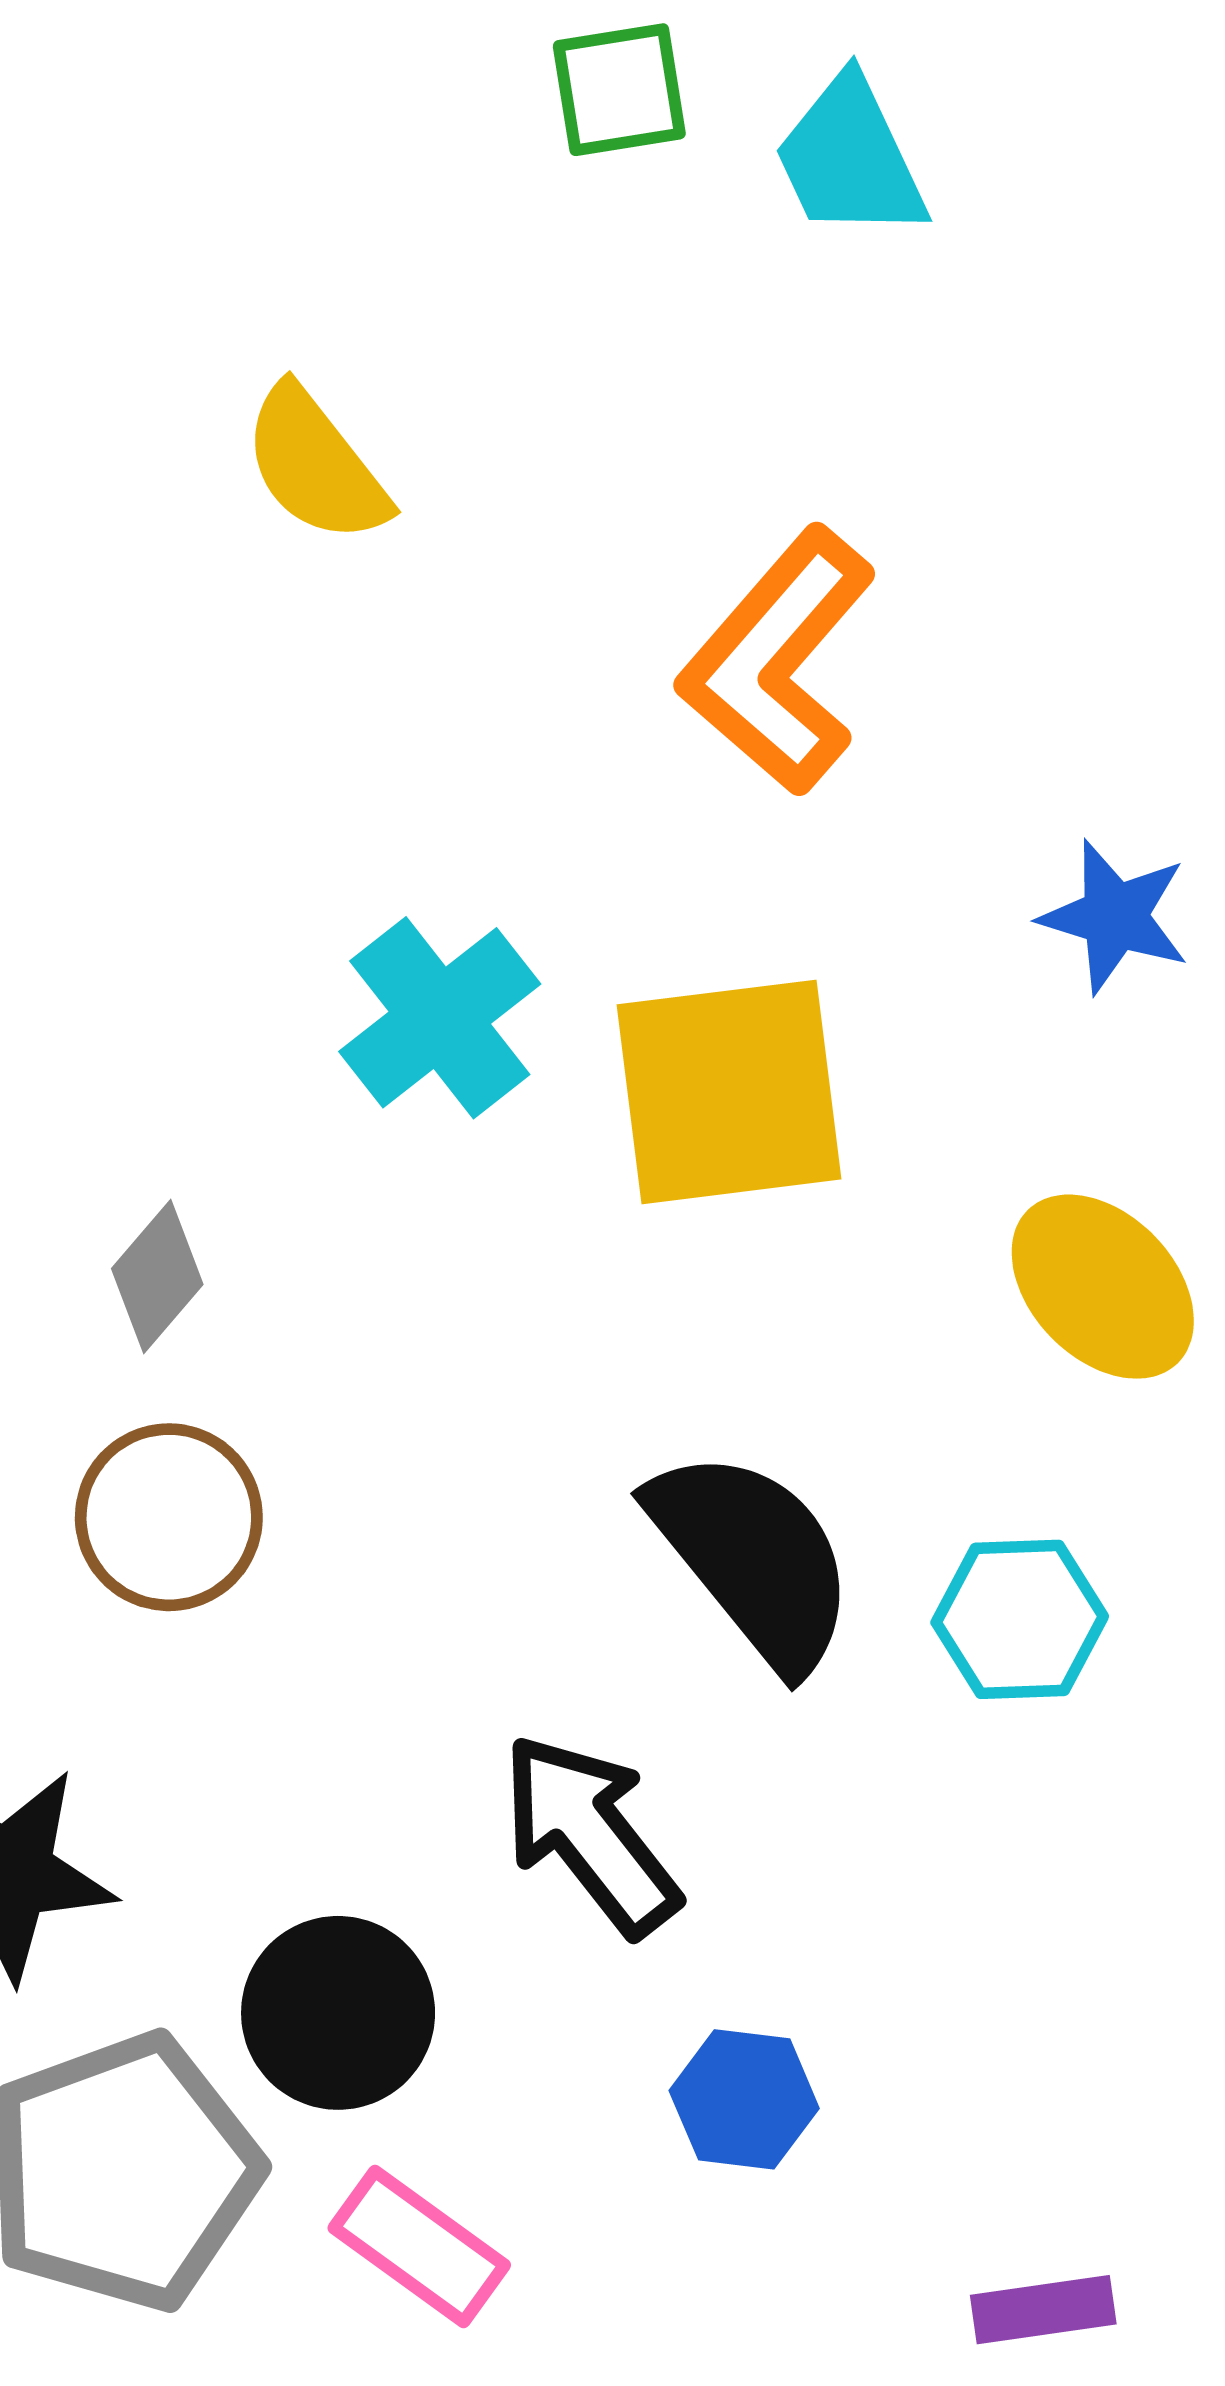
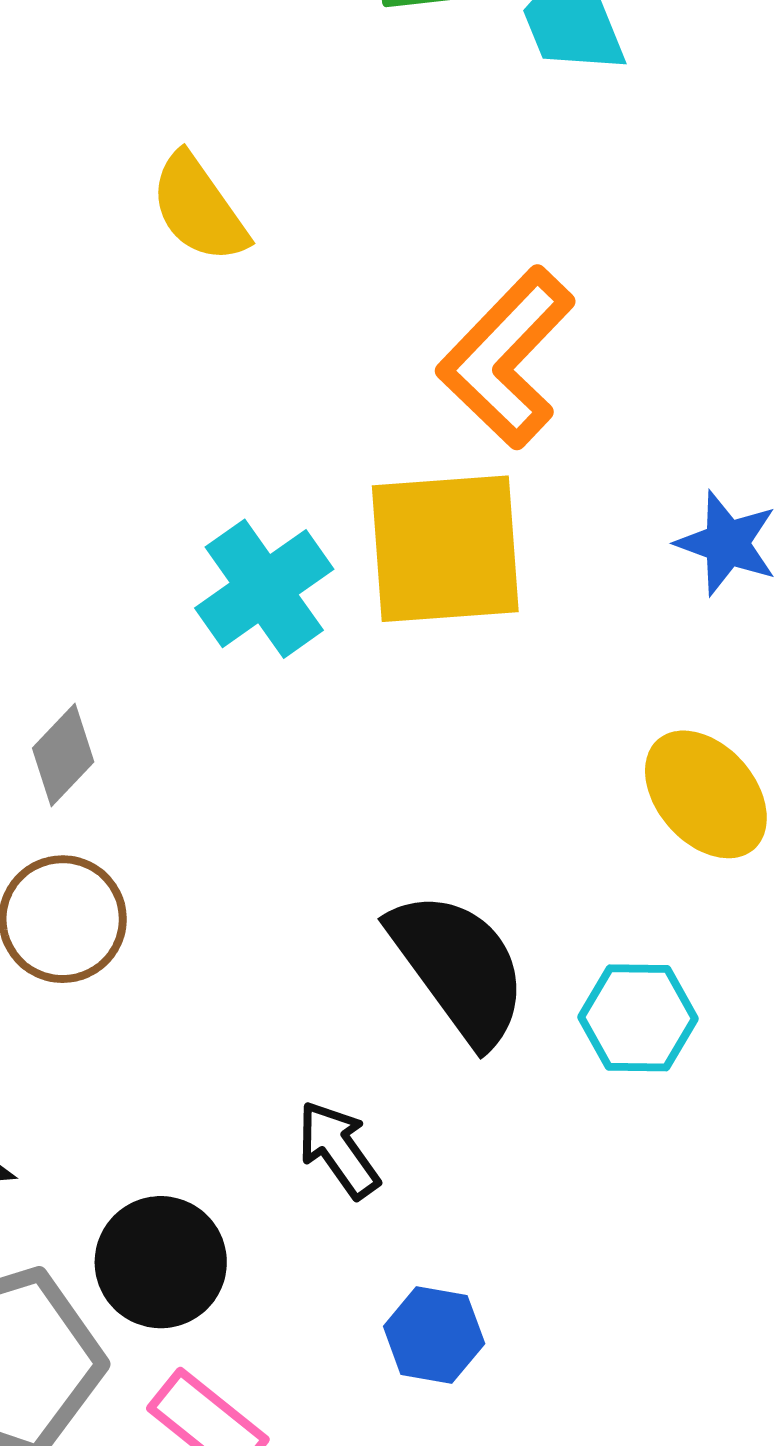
yellow square: (729, 1092) -> (445, 549), moved
black arrow: (590, 1834) -> (338, 1149), size x0.7

